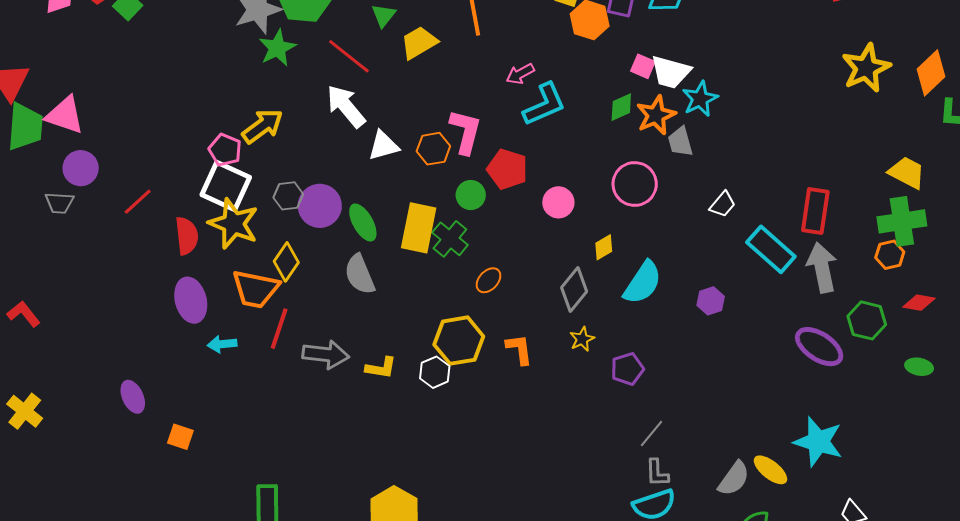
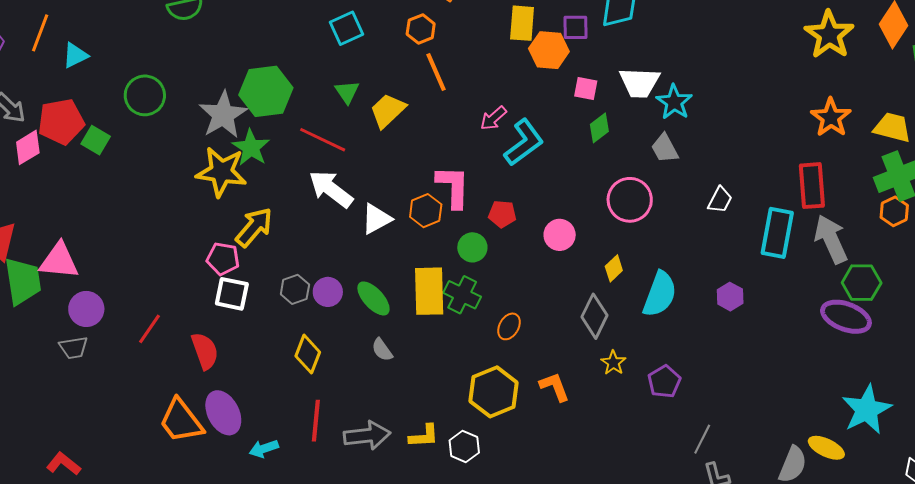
pink square: (643, 66) -> (586, 89), moved
orange star: (656, 115) -> (831, 117), moved
red pentagon: (507, 169) -> (502, 214), size x0.7
white square: (226, 186) -> (232, 294), size x0.7
purple circle: (320, 206) -> (328, 292), size x0.7
yellow star: (234, 224) -> (222, 172), moved
cyan rectangle: (771, 249) -> (777, 233), turned 72
gray semicircle: (360, 274) -> (382, 350), size x0.6
orange trapezoid: (256, 289) -> (181, 421), moved, turned 54
green hexagon: (867, 320) -> (862, 283), moved
white hexagon: (435, 372) -> (464, 447), moved
cyan star: (818, 442) -> (867, 410), turned -30

